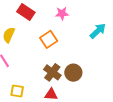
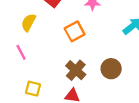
brown circle: (73, 73) -> (111, 69), moved

